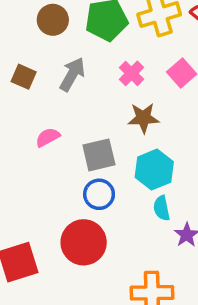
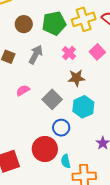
gray square: (99, 155) -> (52, 99), turned -30
blue circle: (99, 194) -> (61, 128), moved
cyan semicircle: (162, 208) -> (66, 161), moved

